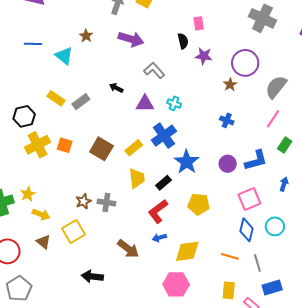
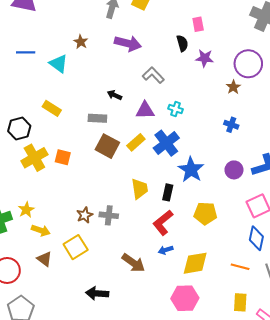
gray rectangle: (81, 102) -> (97, 118), moved, turned 42
yellow rectangle: (134, 148) -> (136, 142), moved
brown square: (101, 149) -> (107, 146), moved
black rectangle: (164, 183) -> (168, 192), turned -35

